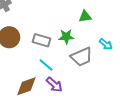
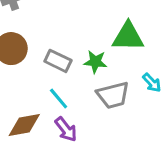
green triangle: (85, 16) -> (128, 37), size x1.6

